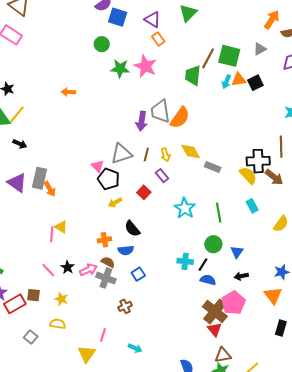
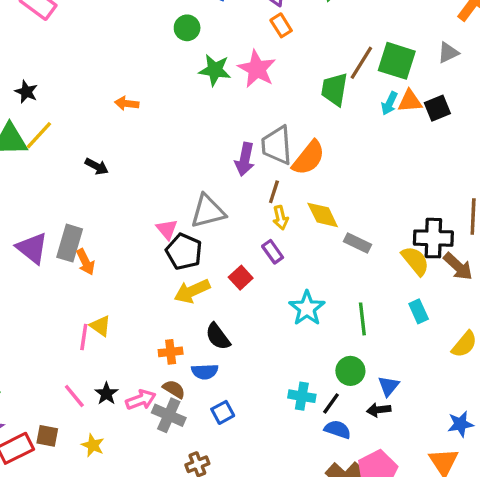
black arrow: (20, 144) -> (97, 166), moved
brown line: (146, 154) -> (274, 192), moved
yellow arrow: (115, 202) -> (192, 291), size x1.5
black arrow: (241, 276) -> (379, 410), moved

